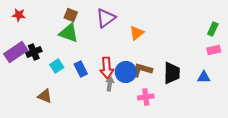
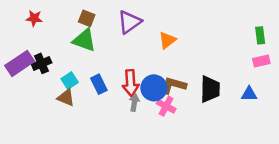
red star: (19, 15) -> (34, 18), moved
green rectangle: (213, 29) -> (260, 35), turned -32
brown triangle: (45, 96) -> (66, 98), moved
pink cross: (146, 97) -> (166, 106), moved, turned 35

